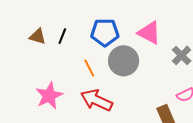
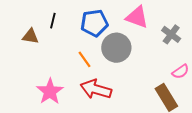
black line: (62, 36) -> (53, 21), moved

